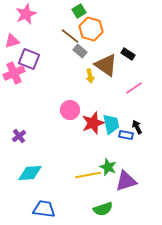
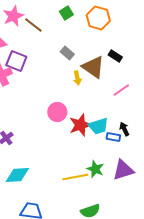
orange hexagon: (91, 29) -> (98, 18), moved
brown line: (70, 36) -> (33, 25), moved
cyan trapezoid: (111, 124) -> (98, 126), turned 85
purple triangle: (126, 181) -> (123, 170), moved

